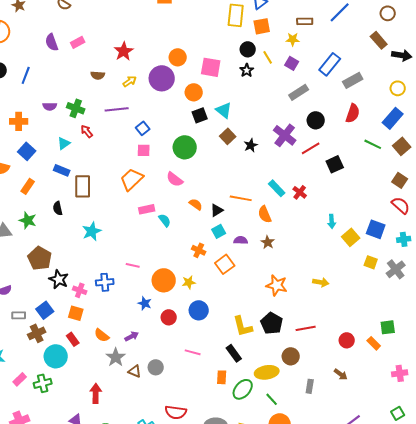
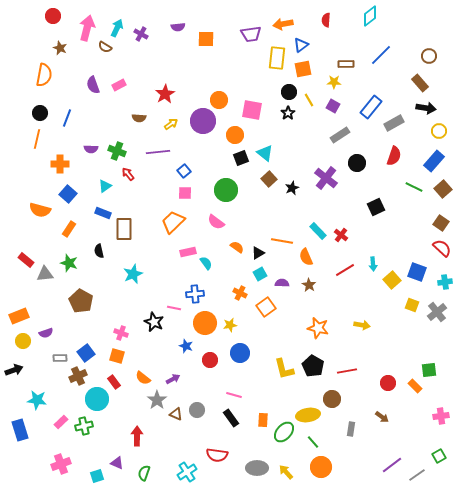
black arrow: (402, 55) -> (426, 108), moved
red line: (311, 148) -> (345, 270), moved
black star: (59, 279) -> (154, 322), moved
blue cross: (105, 282) -> (195, 294), moved
black rectangle: (234, 353) -> (231, 418), moved

